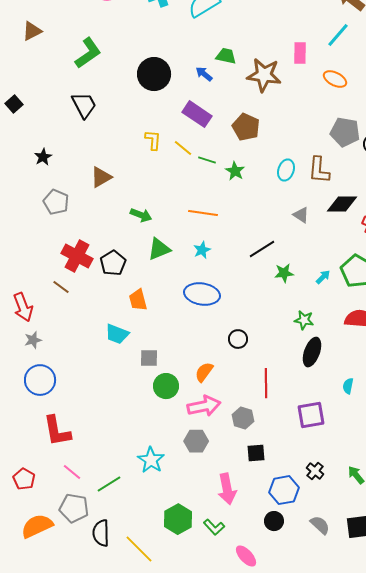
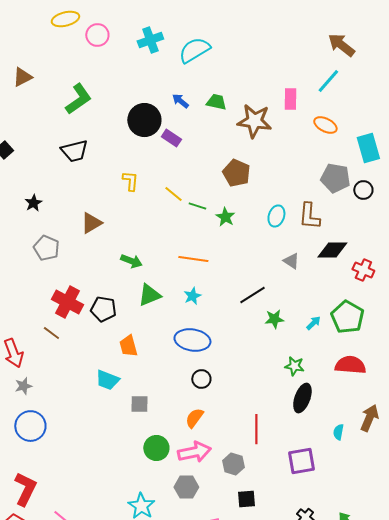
blue arrow: (204, 74) -> (180, 101), moved
black trapezoid: (84, 105) -> (74, 151), turned 104
purple rectangle: (197, 114) -> (171, 138), moved, size x0.7
yellow L-shape: (153, 140) -> (130, 181), moved
black pentagon: (113, 263) -> (103, 309), turned -30
black circle: (238, 339) -> (201, 379), moved
green circle: (166, 386) -> (156, 448), moved
red L-shape: (57, 431) -> (25, 489), moved, turned -144

